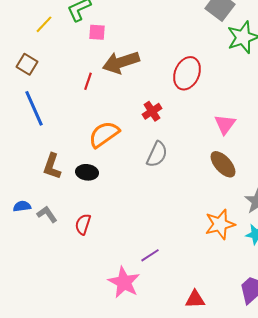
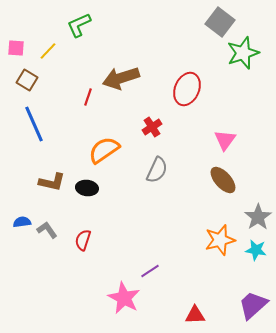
yellow line: (44, 24) -> (48, 51), moved
pink square: (97, 32) -> (16, 48), moved
brown L-shape: (52, 166) -> (52, 182), turned -96

